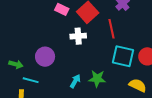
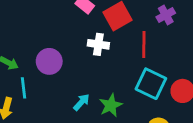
green star: (97, 79) -> (111, 105), turned 30
cyan line: (31, 80) -> (23, 88), turned 56

